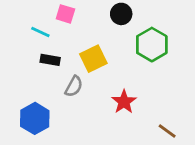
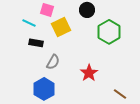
yellow square: (93, 59) -> (61, 27), moved
blue hexagon: (35, 118) -> (44, 89), moved

